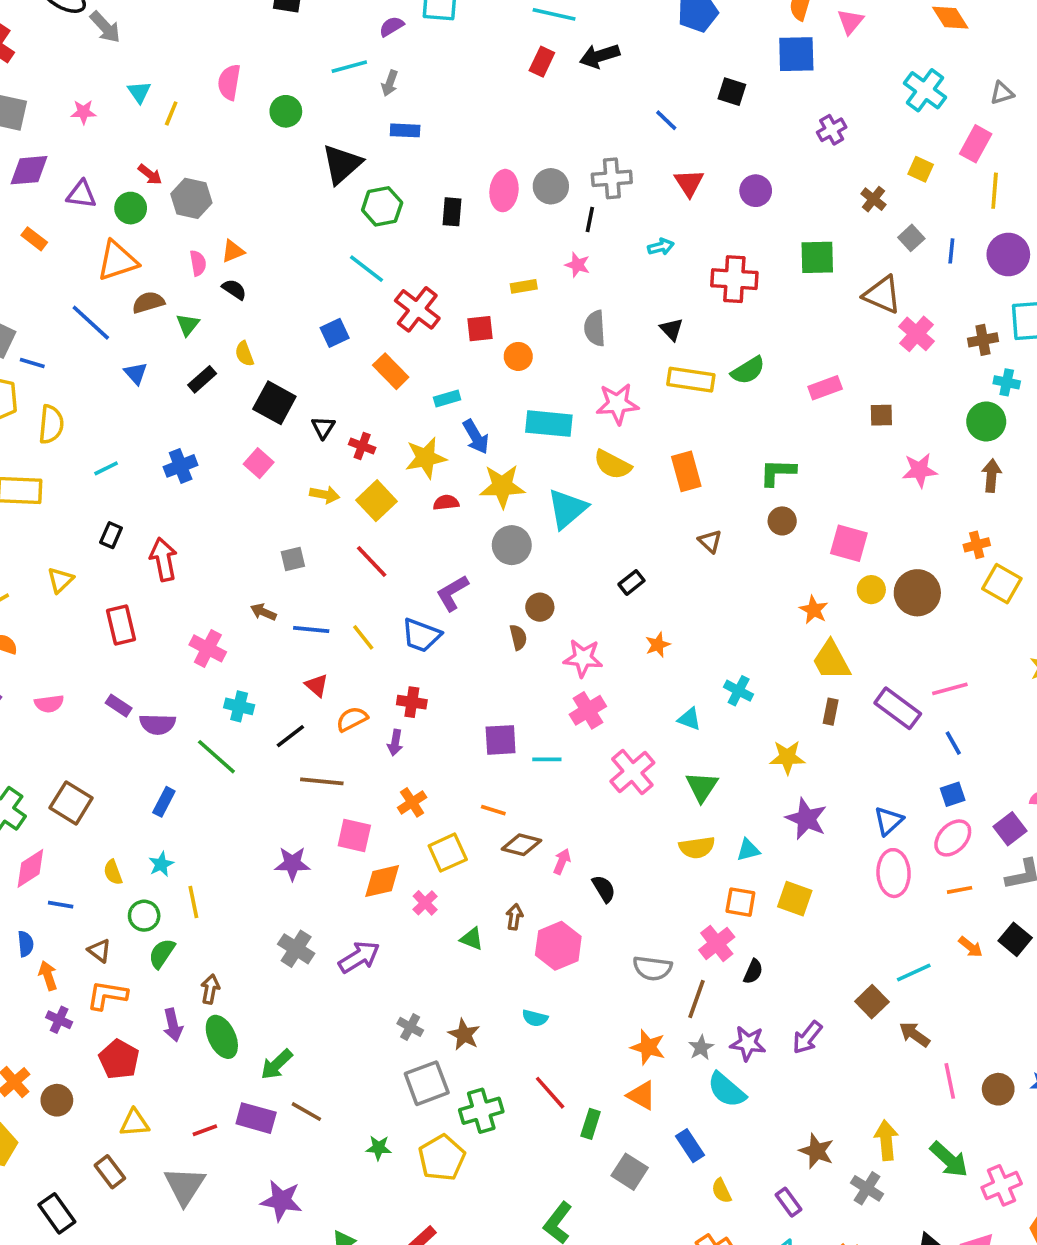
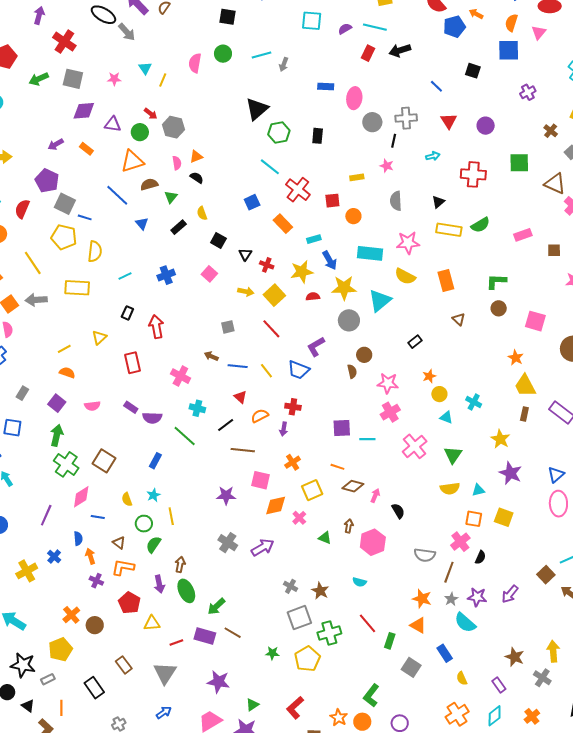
purple semicircle: (392, 26) -> (345, 29), moved
green circle: (286, 111) -> (223, 54), moved
blue rectangle: (405, 130) -> (326, 87), moved
pink ellipse: (504, 191) -> (354, 98), moved
black triangle: (672, 329) -> (438, 202), turned 32
black square: (274, 403) -> (218, 241), size x0.7
yellow circle: (871, 590) -> (439, 394), moved
yellow star: (787, 757) -> (500, 439), turned 30
yellow triangle: (135, 1123) -> (152, 623), moved

